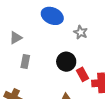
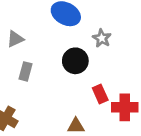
black circle: (66, 62) -> (75, 61), moved

